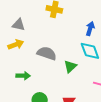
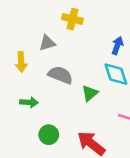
gray triangle: (18, 25) -> (47, 43), moved, turned -32
yellow arrow: (16, 44) -> (21, 62), turned 105

